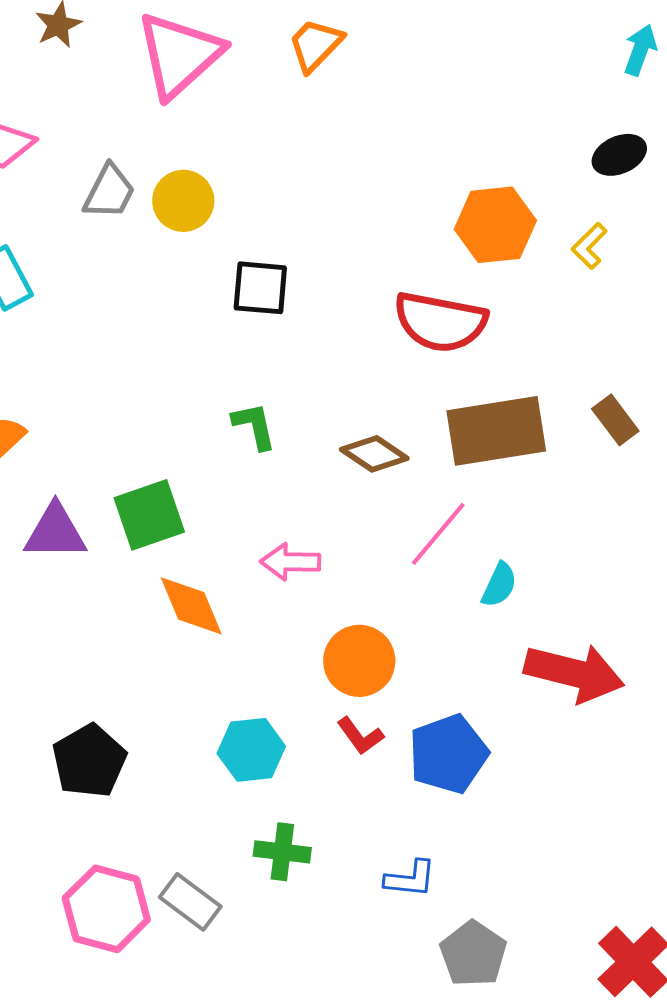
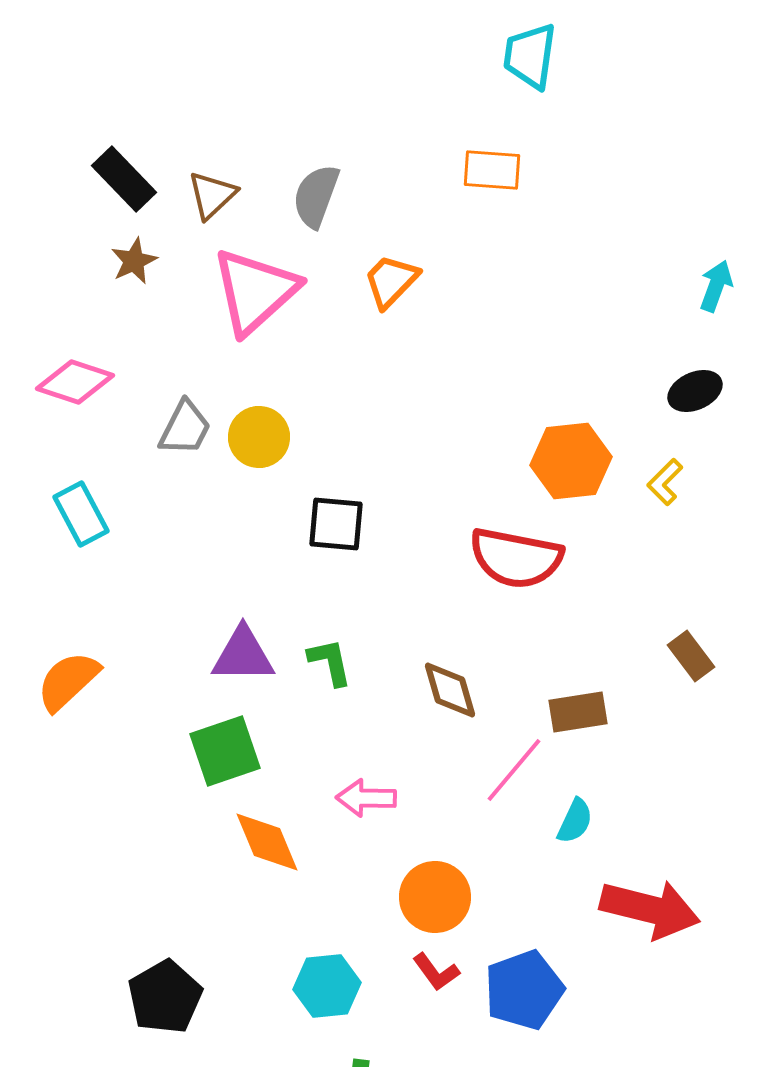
brown rectangle: (496, 431) -> (578, 712), moved, size x0.6
brown diamond: (374, 454) -> (450, 690), turned 40
purple triangle: (55, 532) -> (243, 655), moved

